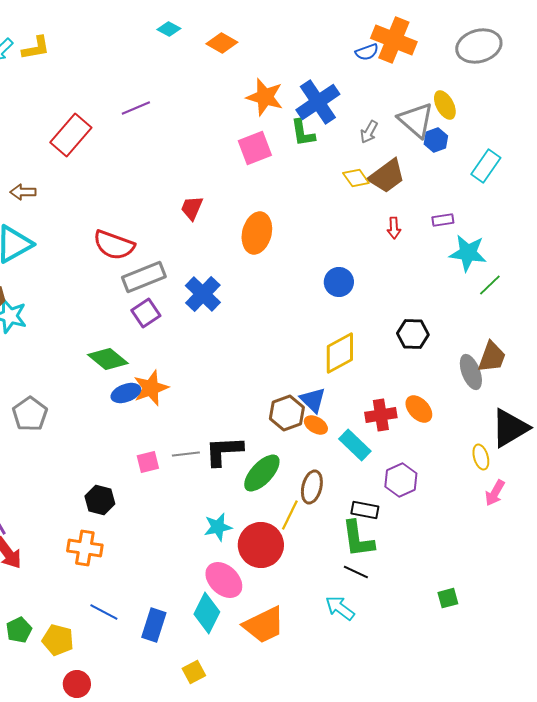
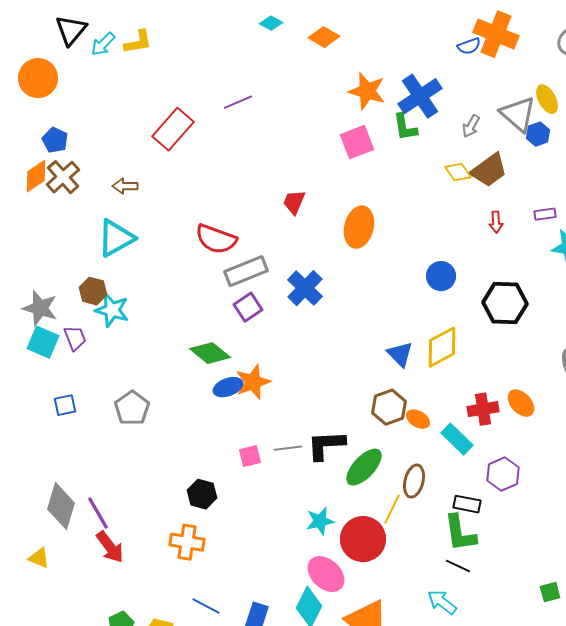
black hexagon: (413, 334) -> (505, 303), moved, size x1.4
blue triangle: (313, 400) -> (400, 354), moved

